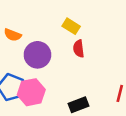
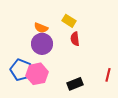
orange semicircle: (13, 35) -> (41, 28), moved

